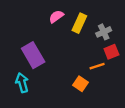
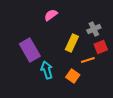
yellow rectangle: (79, 23) -> (72, 43), moved
cyan arrow: (22, 83) -> (47, 70), moved

